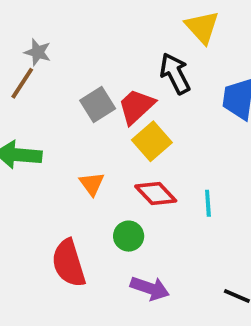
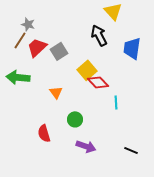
red trapezoid: (136, 106) -> (37, 47), moved
red diamond: (156, 193) -> (98, 82), moved
red semicircle: (69, 263) -> (44, 133), size x0.7

